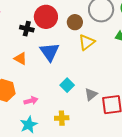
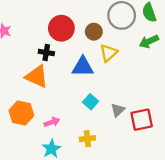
black cross: (27, 29) -> (46, 52), moved
blue triangle: (50, 52) -> (83, 67), moved, turned -50
orange triangle: (20, 59) -> (37, 76), size x1.6

